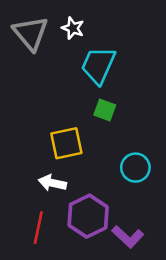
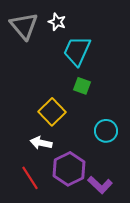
yellow square: (66, 143) -> (52, 112), turned -32
red line: (38, 228) -> (30, 178), turned -45

